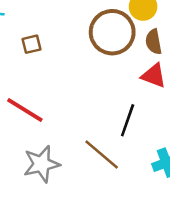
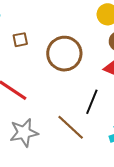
brown circle: (112, 32) -> (64, 54), moved

